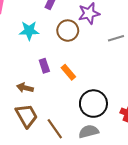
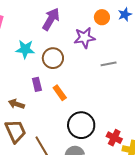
brown circle: (68, 31) -> (53, 58), moved

